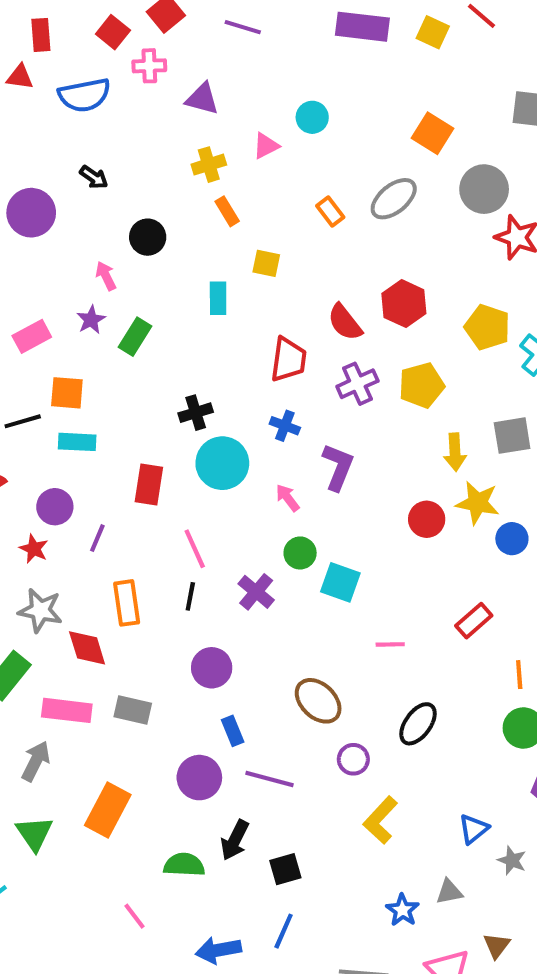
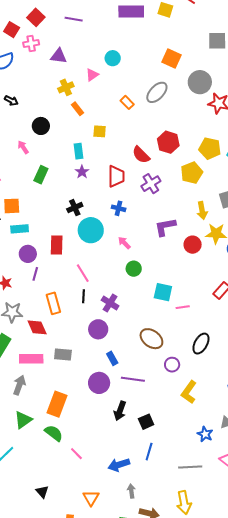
purple star: (91, 320) -> (82, 172), moved
yellow pentagon: (421, 385) -> (192, 173), moved
purple L-shape: (338, 467) -> (165, 227), moved, turned -115
purple circle: (55, 507) -> (28, 254), moved
cyan square: (340, 582) -> (163, 292), moved
purple cross: (256, 592) -> (110, 303), moved
green triangle: (34, 833) -> (23, 420), turned 36
green semicircle: (184, 865) -> (54, 433), moved, turned 42

